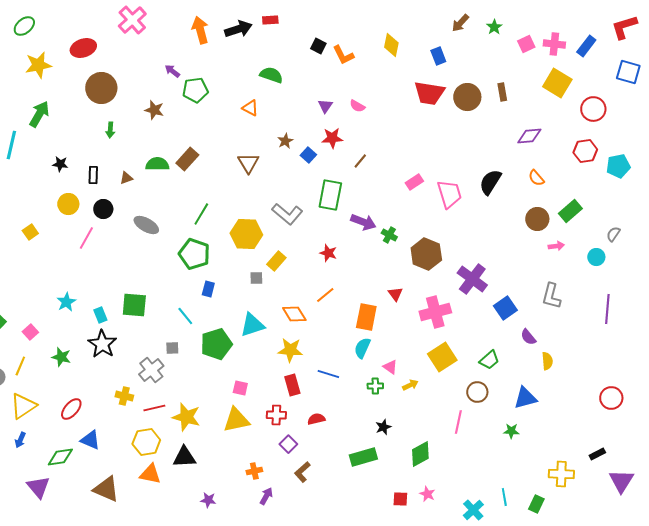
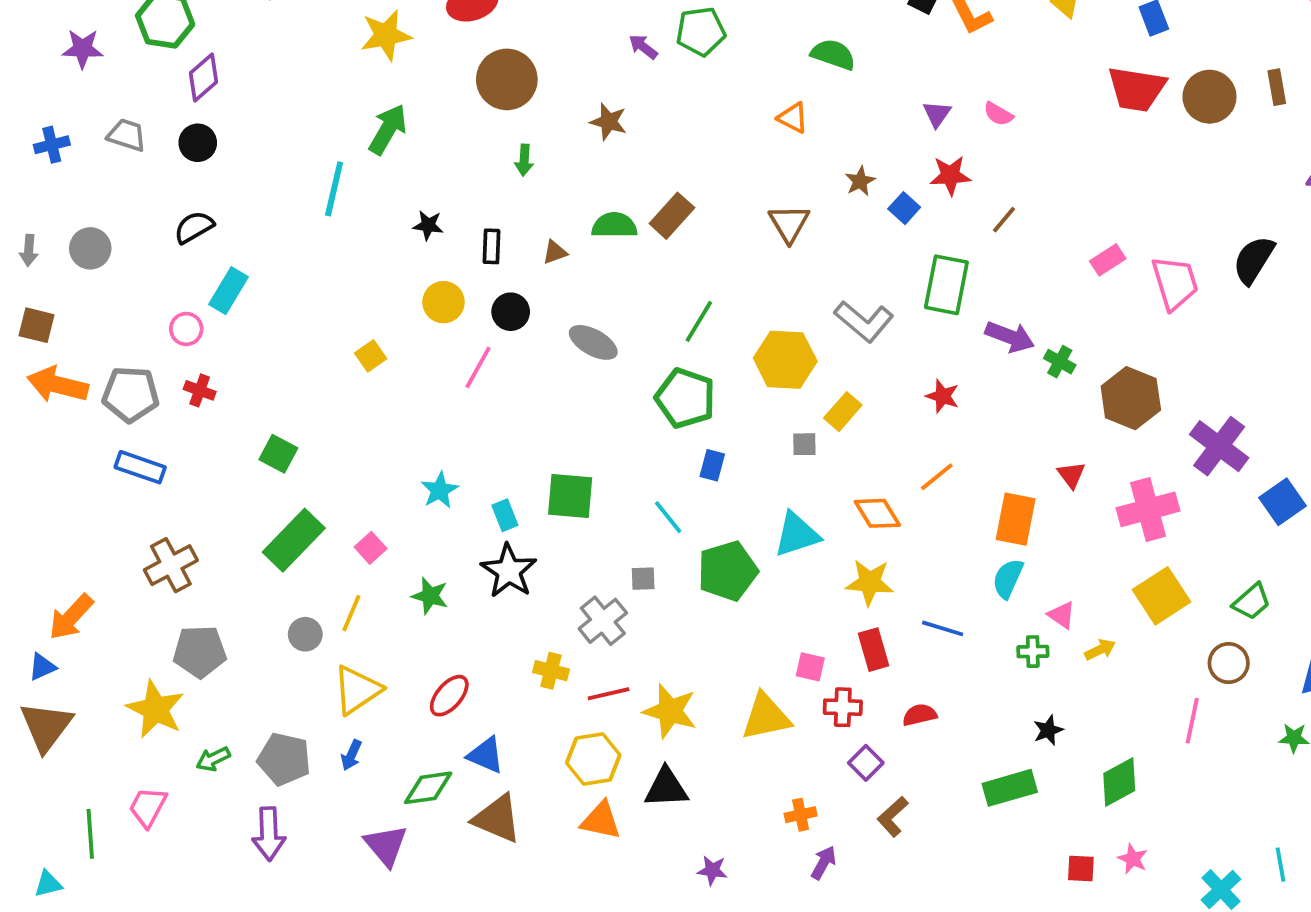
green pentagon: (195, 90) -> (701, 31), moved
pink square: (240, 388) -> (810, 667), moved
brown triangle: (106, 489) -> (497, 819), moved

